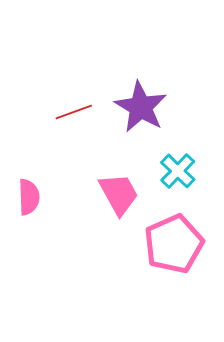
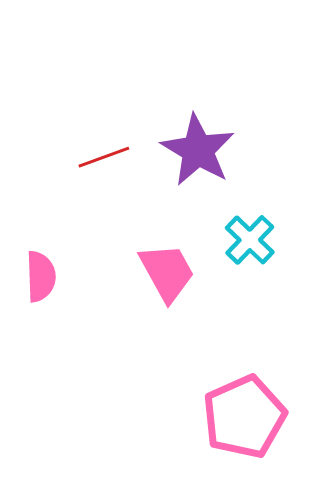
pink pentagon: (174, 244) -> (244, 417), moved

